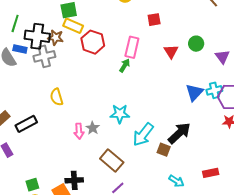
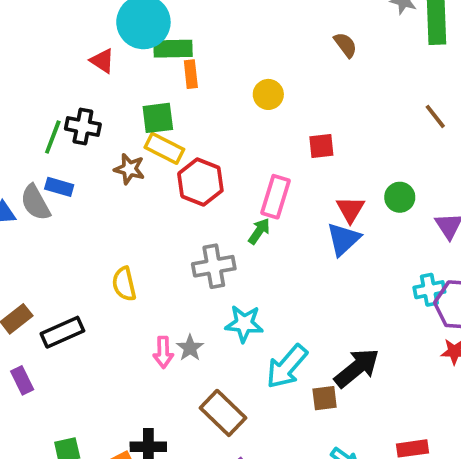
black cross: (37, 36) -> (83, 127), moved, size x0.7
gray cross: (44, 56) -> (214, 266), moved
blue triangle: (194, 92) -> (343, 239), moved
brown square: (164, 150) -> (325, 398), turned -32

